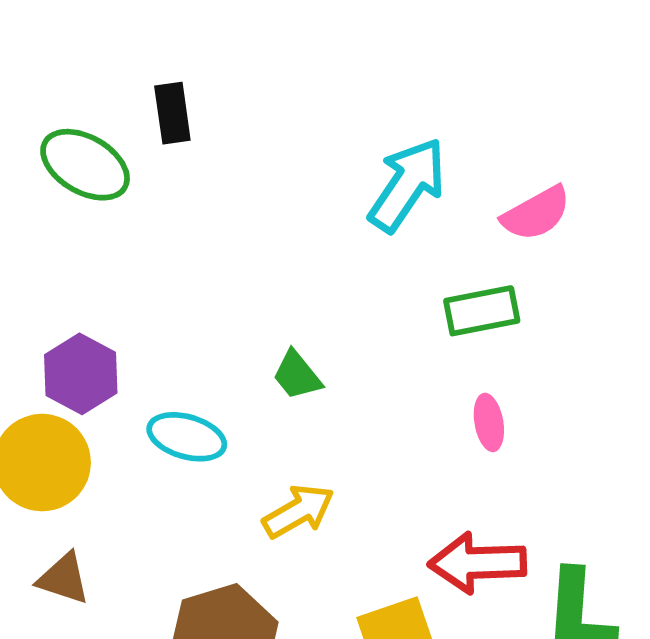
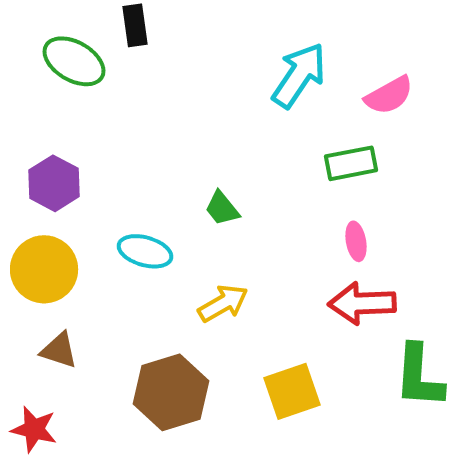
purple hexagon: (81, 374) -> (54, 183), moved
red arrow: (477, 563) -> (362, 303), moved

